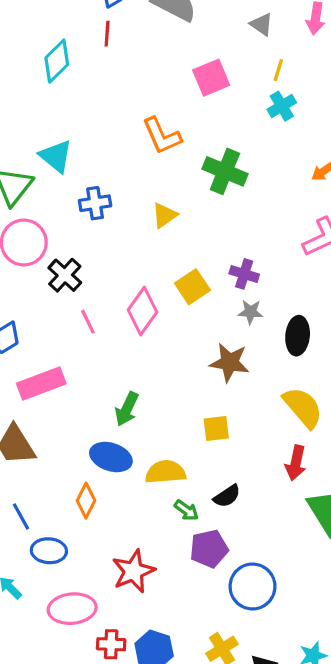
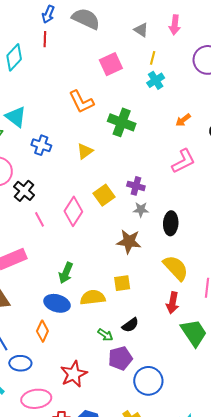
blue cross: (95, 203) -> (41, 145), turned 30
yellow semicircle: (165, 472) -> (93, 298), moved

